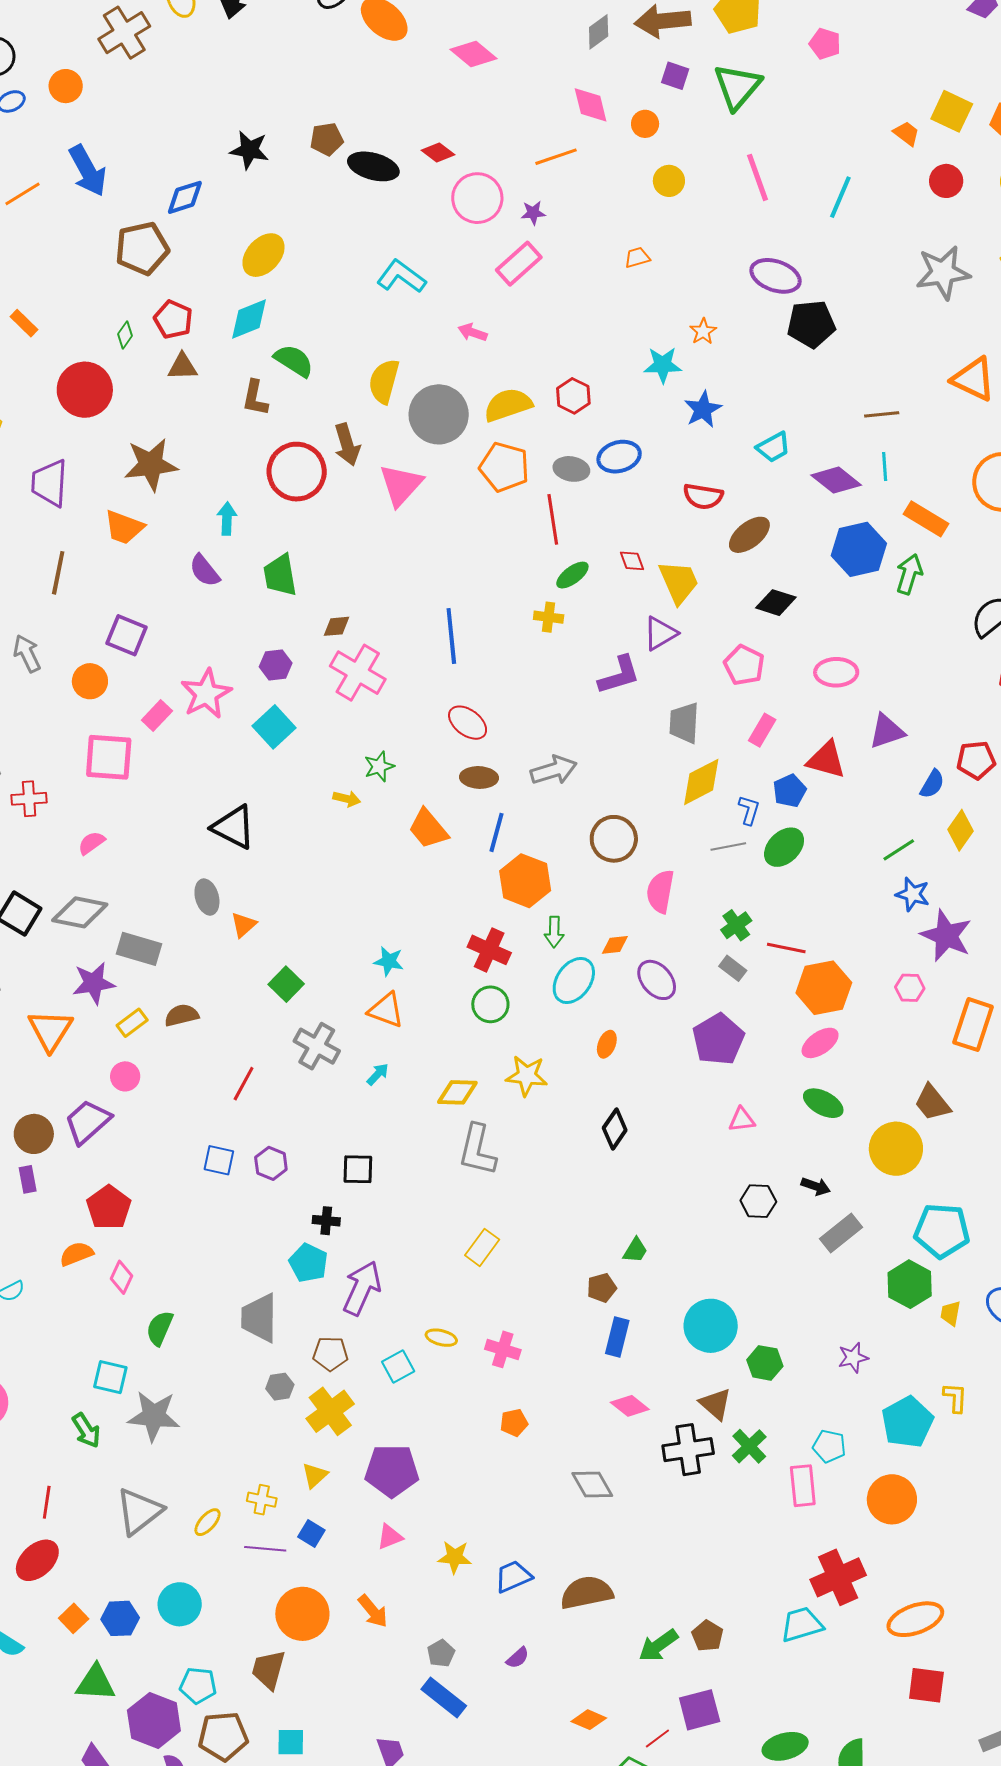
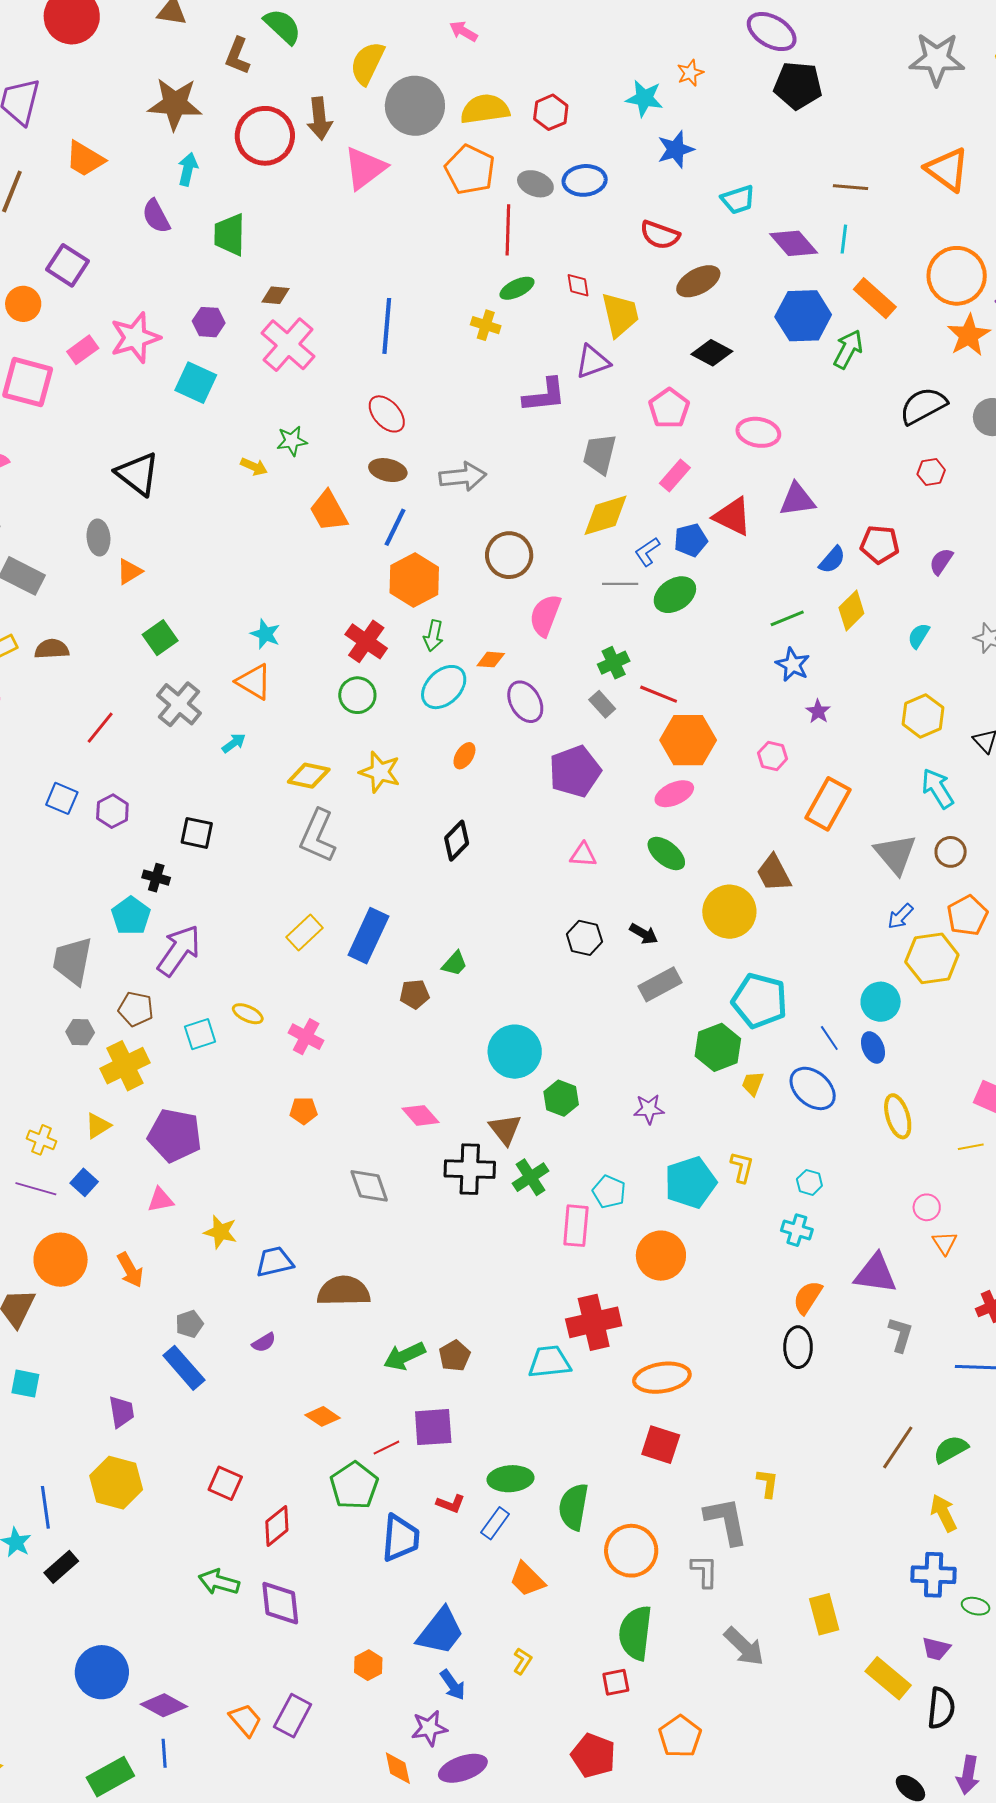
brown star: (151, 465) -> (175, 104), moved
cyan square: (274, 727) -> (196, 383), turned -33
blue L-shape: (749, 810) -> (647, 552), turned -152
purple star: (946, 936) -> (818, 711), size x0.5
blue rectangle: (617, 1337) -> (368, 936), moved, size x1.4

